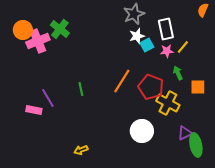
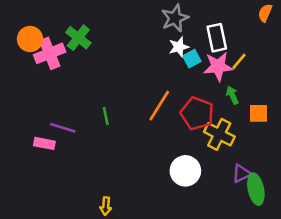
pink star: (167, 51) -> (218, 66), size x1.6
purple line: (48, 98) -> (63, 128), turned -42
yellow arrow: (81, 150) -> (106, 206), moved, turned -64

